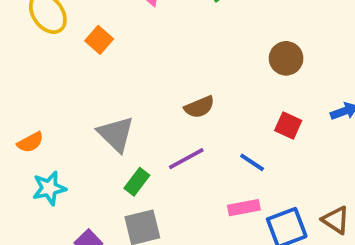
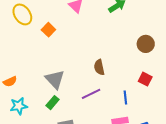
brown semicircle: (199, 107) -> (99, 67), turned 98
blue line: (252, 162) -> (125, 97), turned 48
green rectangle: (137, 182) -> (53, 103), moved

